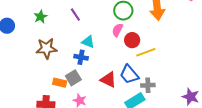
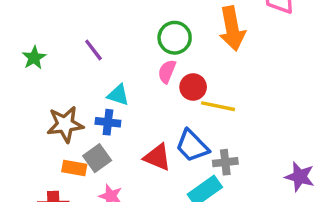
brown star: (46, 48) -> (65, 124), moved
yellow line: (146, 52) -> (218, 106), turned 36

